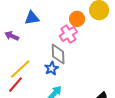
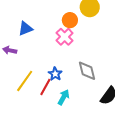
gray diamond: (58, 54) -> (87, 71), moved
red line: (16, 85) -> (45, 87), moved

